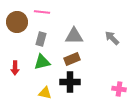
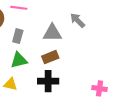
gray arrow: (112, 38) -> (77, 20), moved
yellow triangle: (45, 93) -> (10, 84), moved

